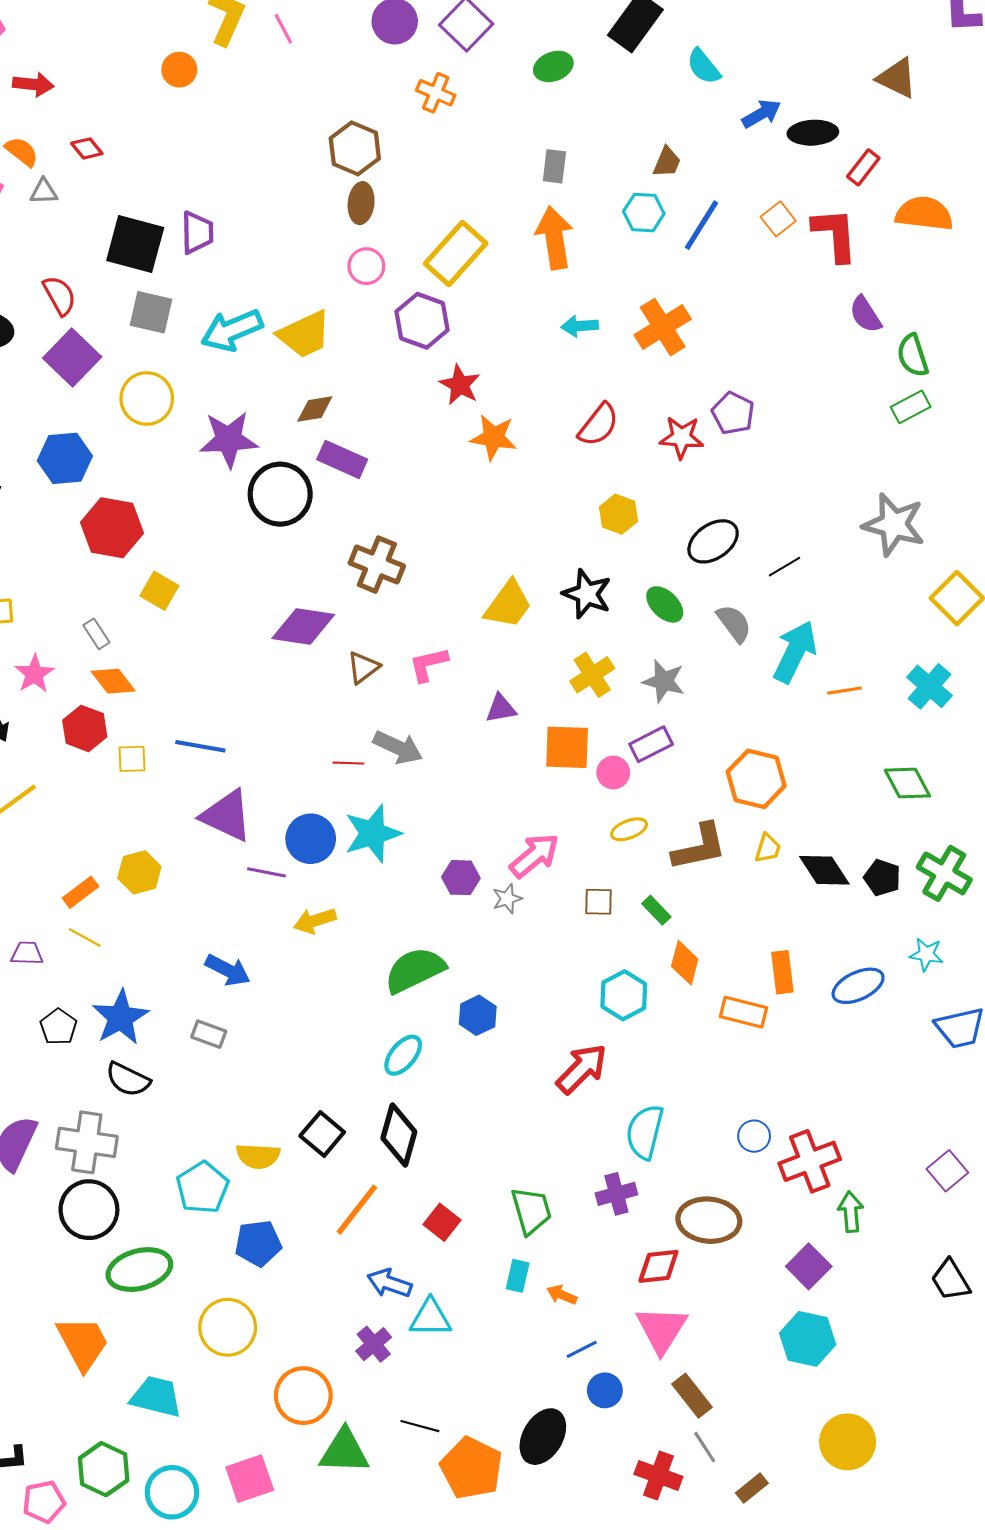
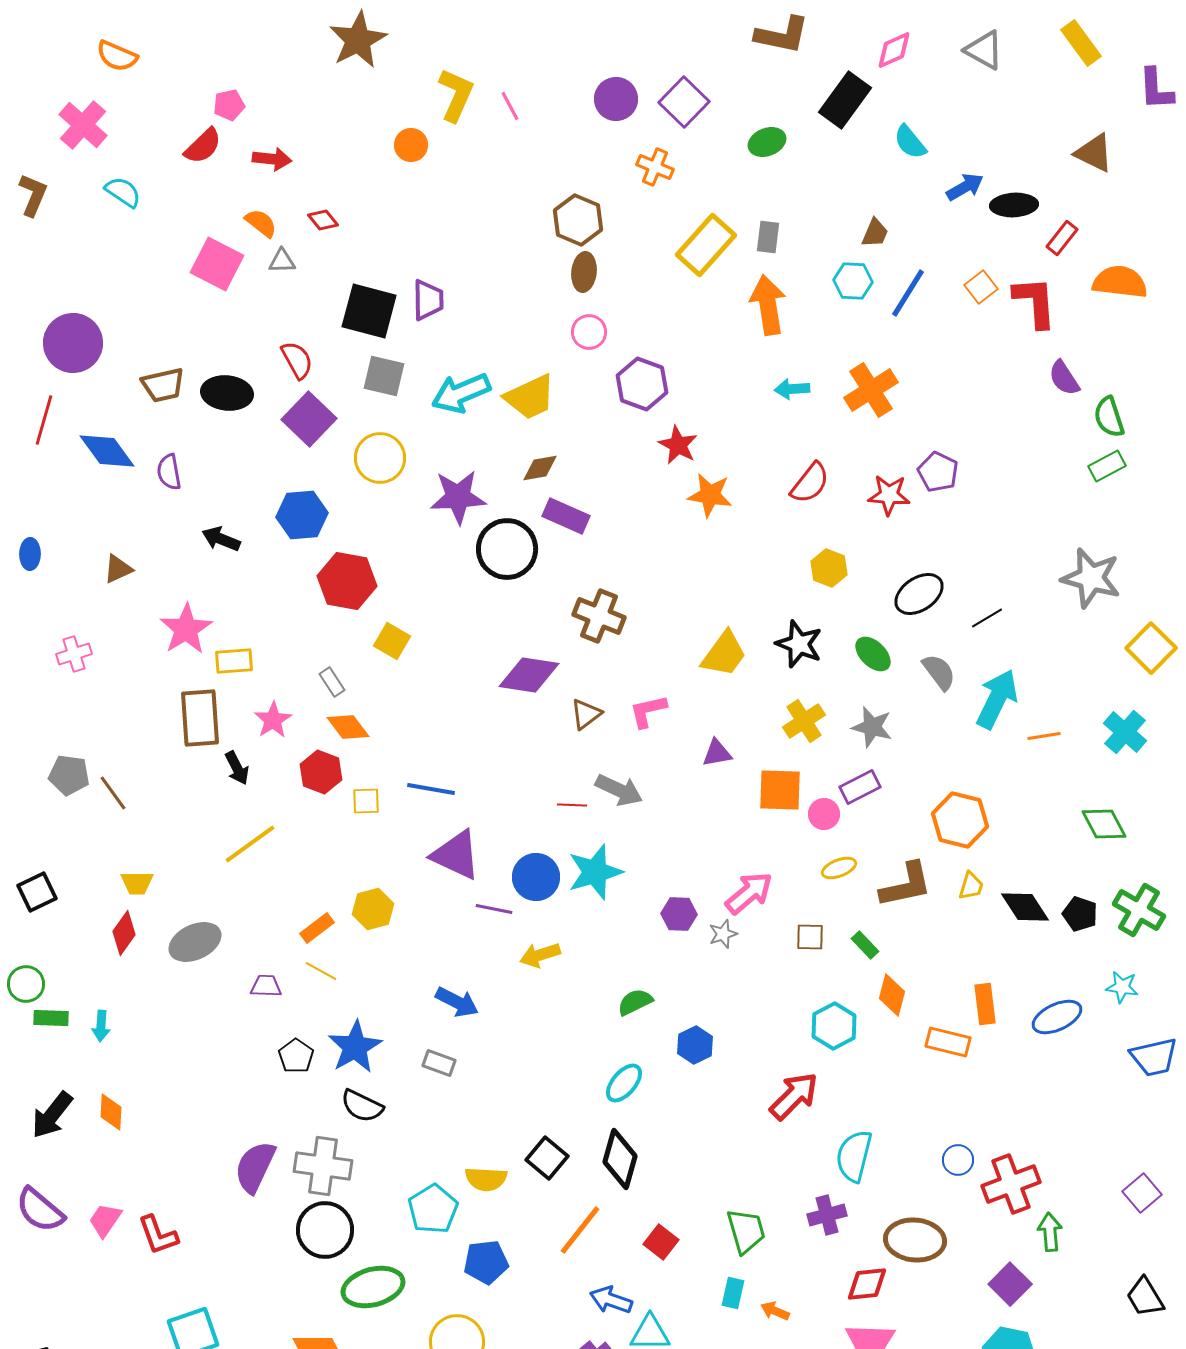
yellow rectangle: (456, 253) -> (706, 245), moved
green semicircle: (415, 970) -> (635, 1002), size x0.6

